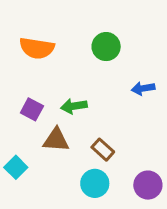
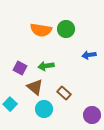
orange semicircle: (37, 48) -> (41, 30), moved
brown triangle: (56, 140) -> (35, 87), turned 36
cyan circle: (95, 183) -> (44, 109), moved

